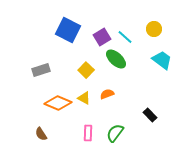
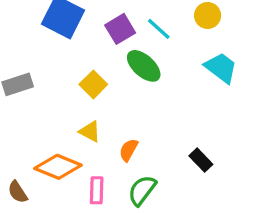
orange semicircle: (107, 94) -> (129, 150), moved, turned -40
orange diamond: (58, 103) -> (58, 167), moved

